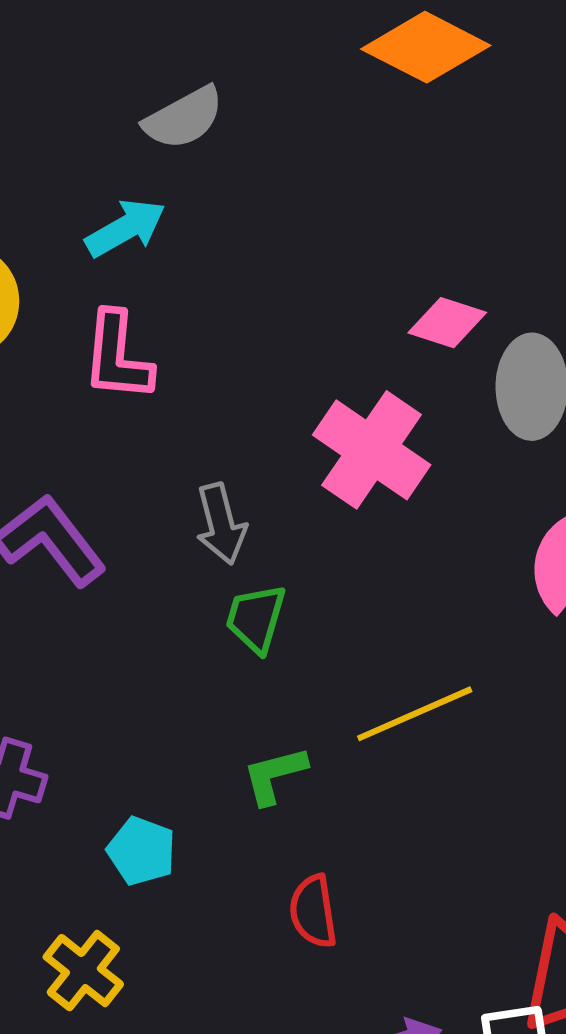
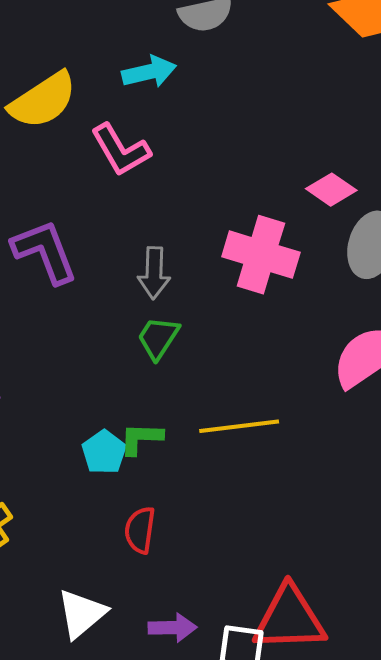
pink L-shape: (117, 356) -> (120, 150), turned -52
pink cross: (372, 450) -> (261, 255), turned -34
cyan pentagon: (142, 851) -> (104, 452), moved

